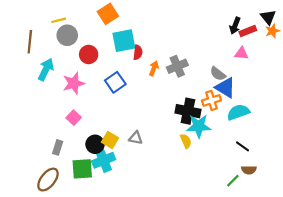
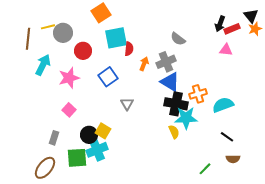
yellow line: (59, 20) -> (48, 27), moved
gray semicircle: (218, 74) -> (178, 39), moved
blue triangle: (225, 88) -> (170, 82), moved
gray triangle: (136, 138) -> (127, 104), moved, turned 48
green line: (233, 181) -> (205, 169), moved

